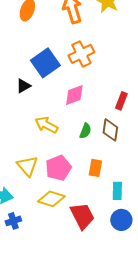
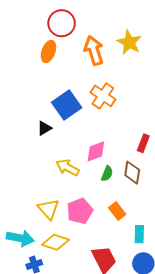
orange cross: (81, 54) -> (103, 96), turned -30
pink diamond: (74, 95) -> (96, 151), moved
orange rectangle: (95, 168) -> (117, 211), turned -48
yellow diamond: (51, 199) -> (56, 242), moved

